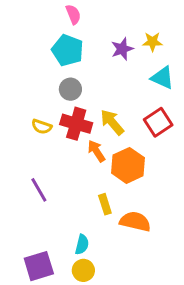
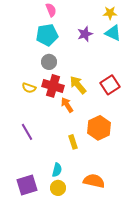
yellow star: (152, 42) -> (110, 13), moved
cyan pentagon: (68, 50) -> (47, 35), turned -30
cyan triangle: (162, 78) -> (113, 33), moved
orange hexagon: (128, 165) -> (99, 128), moved
orange semicircle: (135, 221) -> (94, 181), moved

